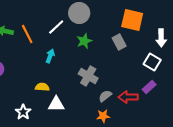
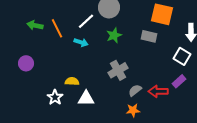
gray rectangle: (119, 42) -> (149, 36), turned -49
cyan arrow: (50, 56) -> (81, 42), moved, turned 88
gray cross: (88, 76) -> (118, 70), turned 30
white star: (23, 112) -> (55, 97), moved

